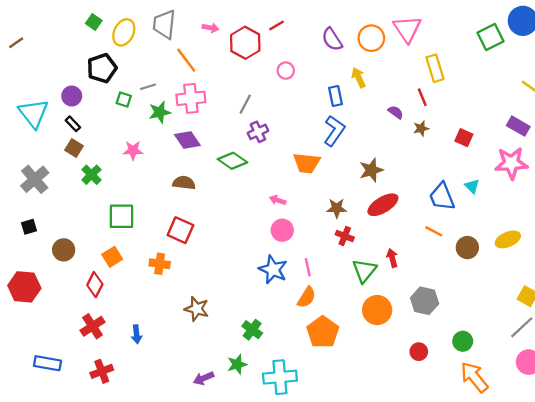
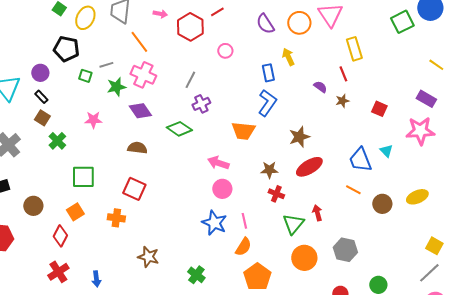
black pentagon: (102, 68) -> (66, 49), turned 30
pink cross: (191, 98) -> (143, 75), turned 30
pink arrow: (278, 200) -> (218, 163), size x1.5

